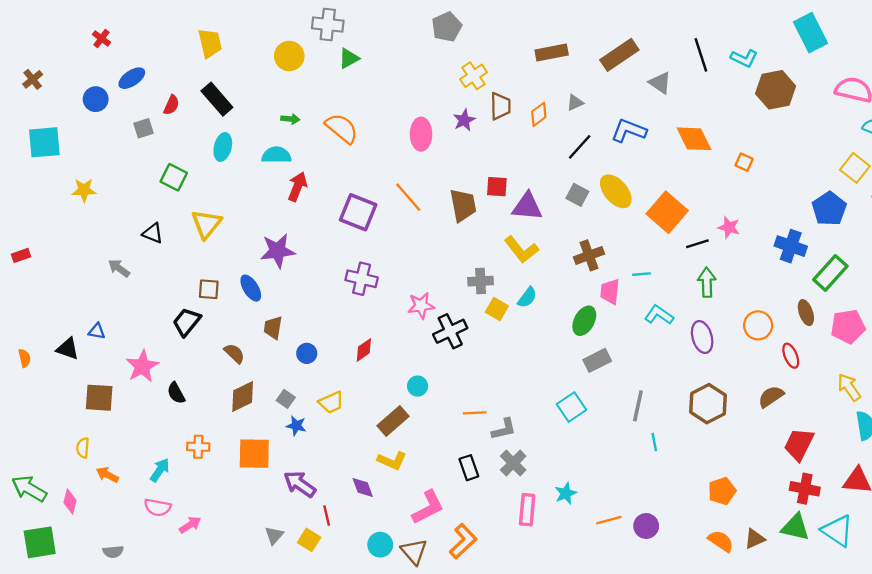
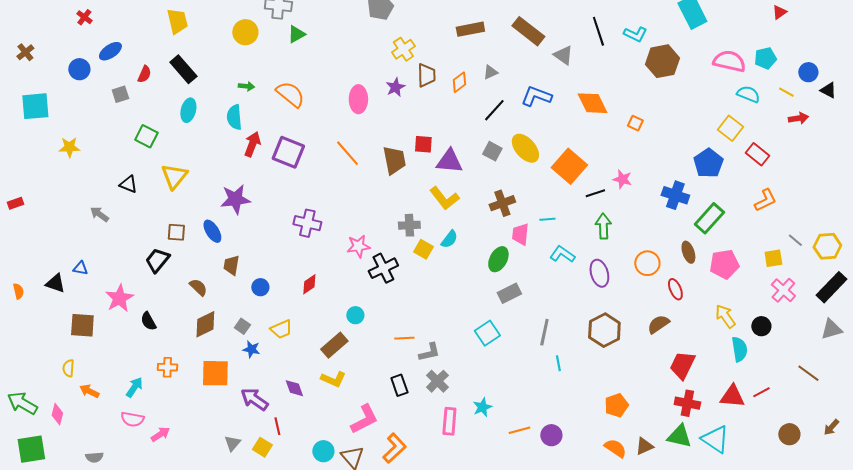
brown rectangle: (619, 55) -> (528, 31), turned 72
cyan semicircle: (276, 155) -> (234, 117), turned -95
purple square: (358, 212) -> (288, 152), moved
purple diamond: (363, 488) -> (294, 388), moved

